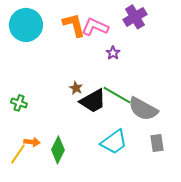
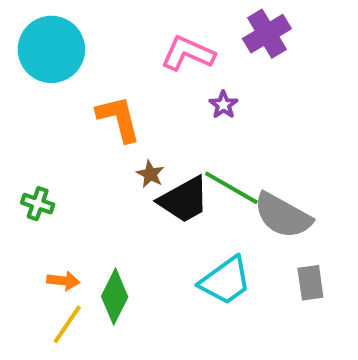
orange L-shape: (74, 25) -> (119, 119), moved
yellow line: (18, 154) -> (67, 324), moved

